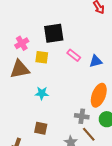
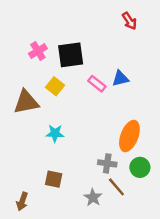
pink cross: (22, 43) -> (38, 51), moved
yellow square: (42, 57) -> (55, 86), turned 32
blue triangle: (96, 61) -> (120, 78), moved

